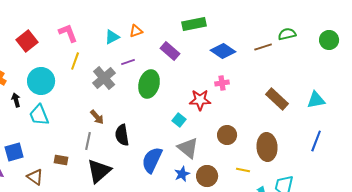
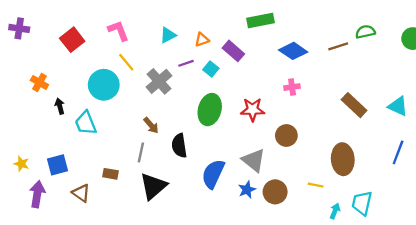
orange triangle: (136, 31) -> (202, 40), moved
yellow line: (75, 61) -> (126, 62), turned -60
cyan circle: (41, 81) -> (104, 85), moved
green ellipse: (149, 84) -> (210, 110), moved
red star: (200, 100) -> (253, 110), moved
cyan triangle: (316, 100) -> (398, 106), turned 36
cyan square: (179, 120) -> (211, 69), moved
brown circle: (227, 135) -> (286, 136), moved

